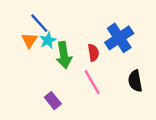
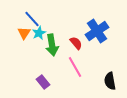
red semicircle: (93, 53) -> (76, 43), turned -32
black semicircle: (135, 81) -> (110, 81), moved

